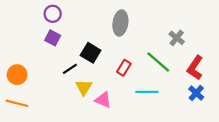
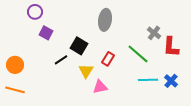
purple circle: (53, 14) -> (35, 12), moved
red L-shape: (195, 68) -> (171, 47), moved, turned -30
yellow triangle: (84, 87) -> (86, 71), moved
cyan line: (147, 92) -> (148, 80), moved
pink triangle: (103, 100) -> (100, 87), moved, turned -35

